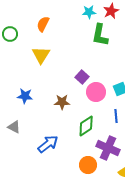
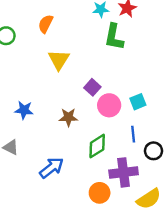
yellow triangle: (41, 55) -> (59, 60), moved
purple cross: (108, 148) -> (124, 172), turned -30

